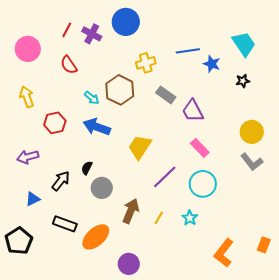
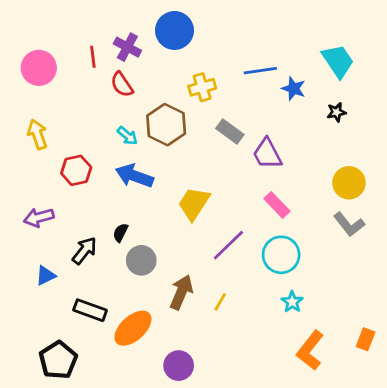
red line: (67, 30) -> (93, 57), moved, turned -35
red semicircle: (69, 65) -> (122, 84), moved
cyan star: (190, 218) -> (292, 302), moved
black pentagon: (19, 241) -> (58, 360), moved

